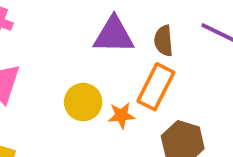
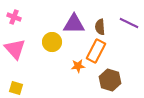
yellow circle: (83, 102) -> (52, 42), moved

